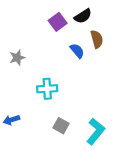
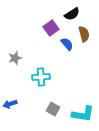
purple square: (58, 22) -> (51, 28), moved
gray star: (17, 58) -> (15, 58), moved
cyan L-shape: (96, 131) -> (83, 114), turned 60

